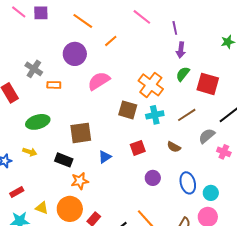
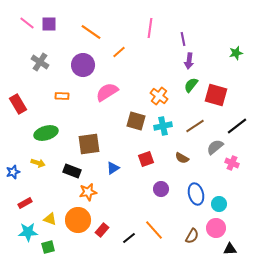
pink line: (142, 17) -> (150, 28), turned 60
gray cross: (34, 69) -> (40, 62), moved
orange cross: (151, 85) -> (159, 96), size x0.7

